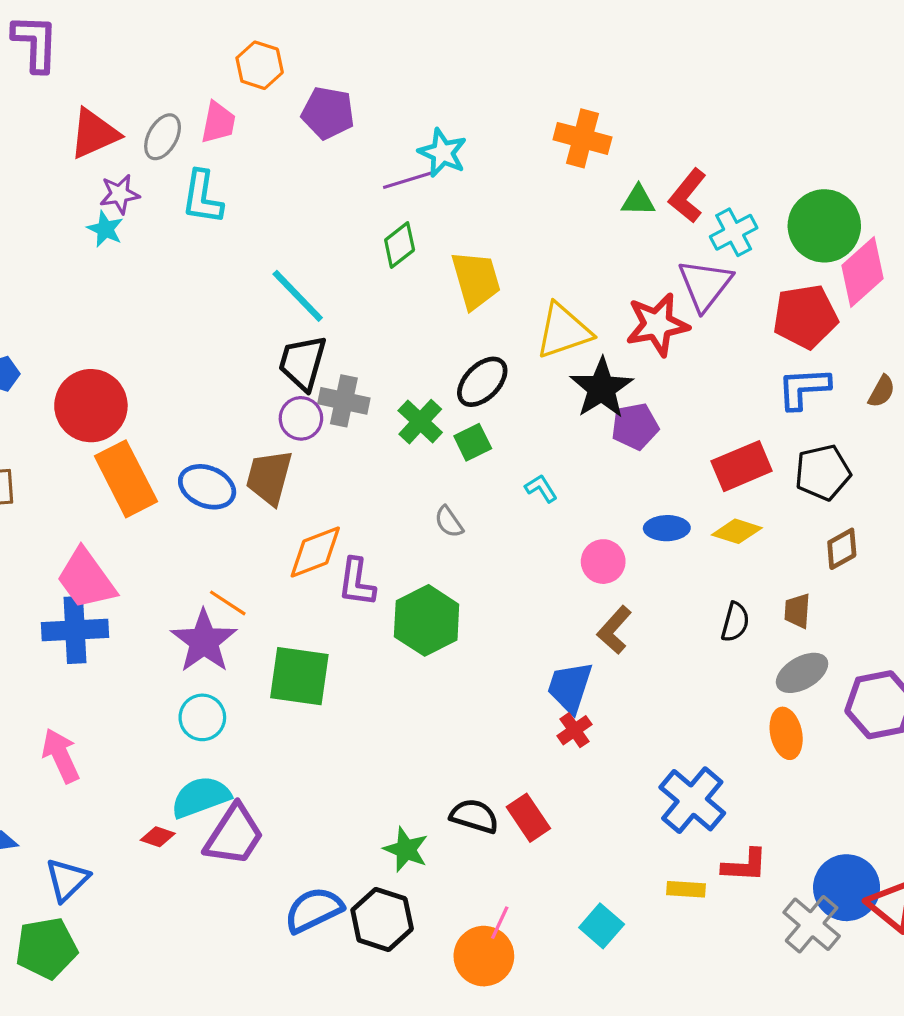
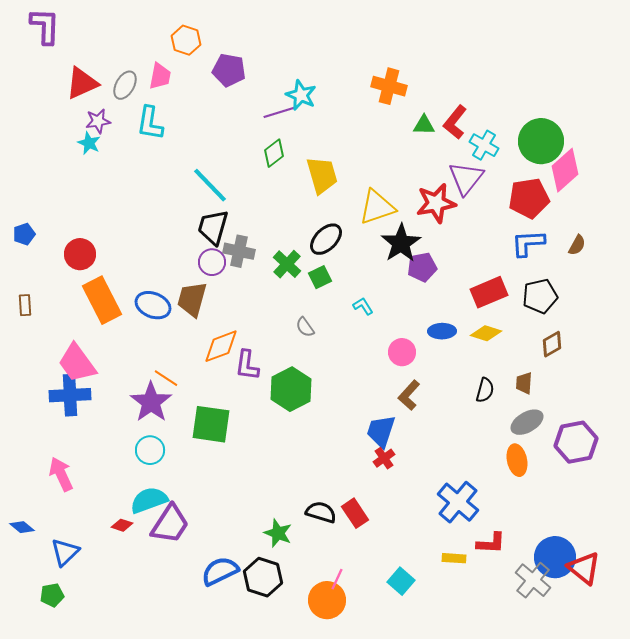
cyan cross: (734, 232) -> (484, 145), turned -32
red circle: (91, 406) -> (80, 254), size x0.7
green pentagon: (46, 948) -> (52, 595), size x0.6

